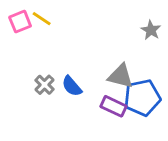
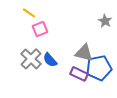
pink square: (20, 22) -> (40, 29), moved
gray cross: (44, 85) -> (31, 59), size x1.5

